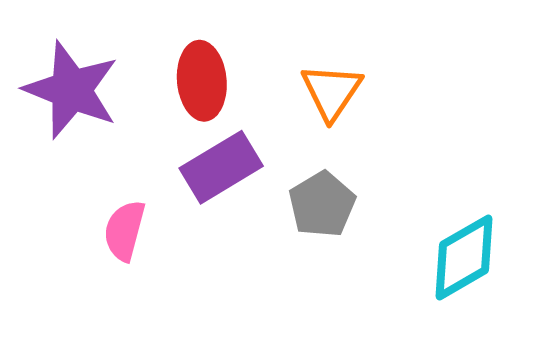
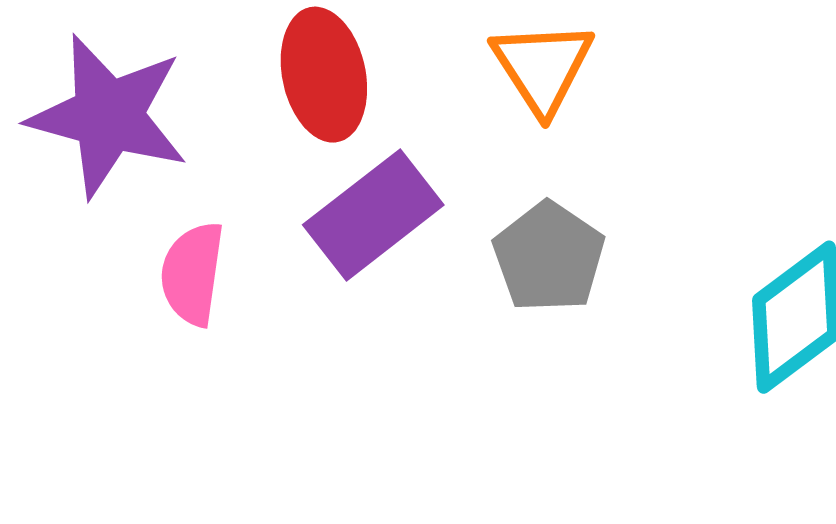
pink semicircle: (124, 231) -> (192, 274), moved

